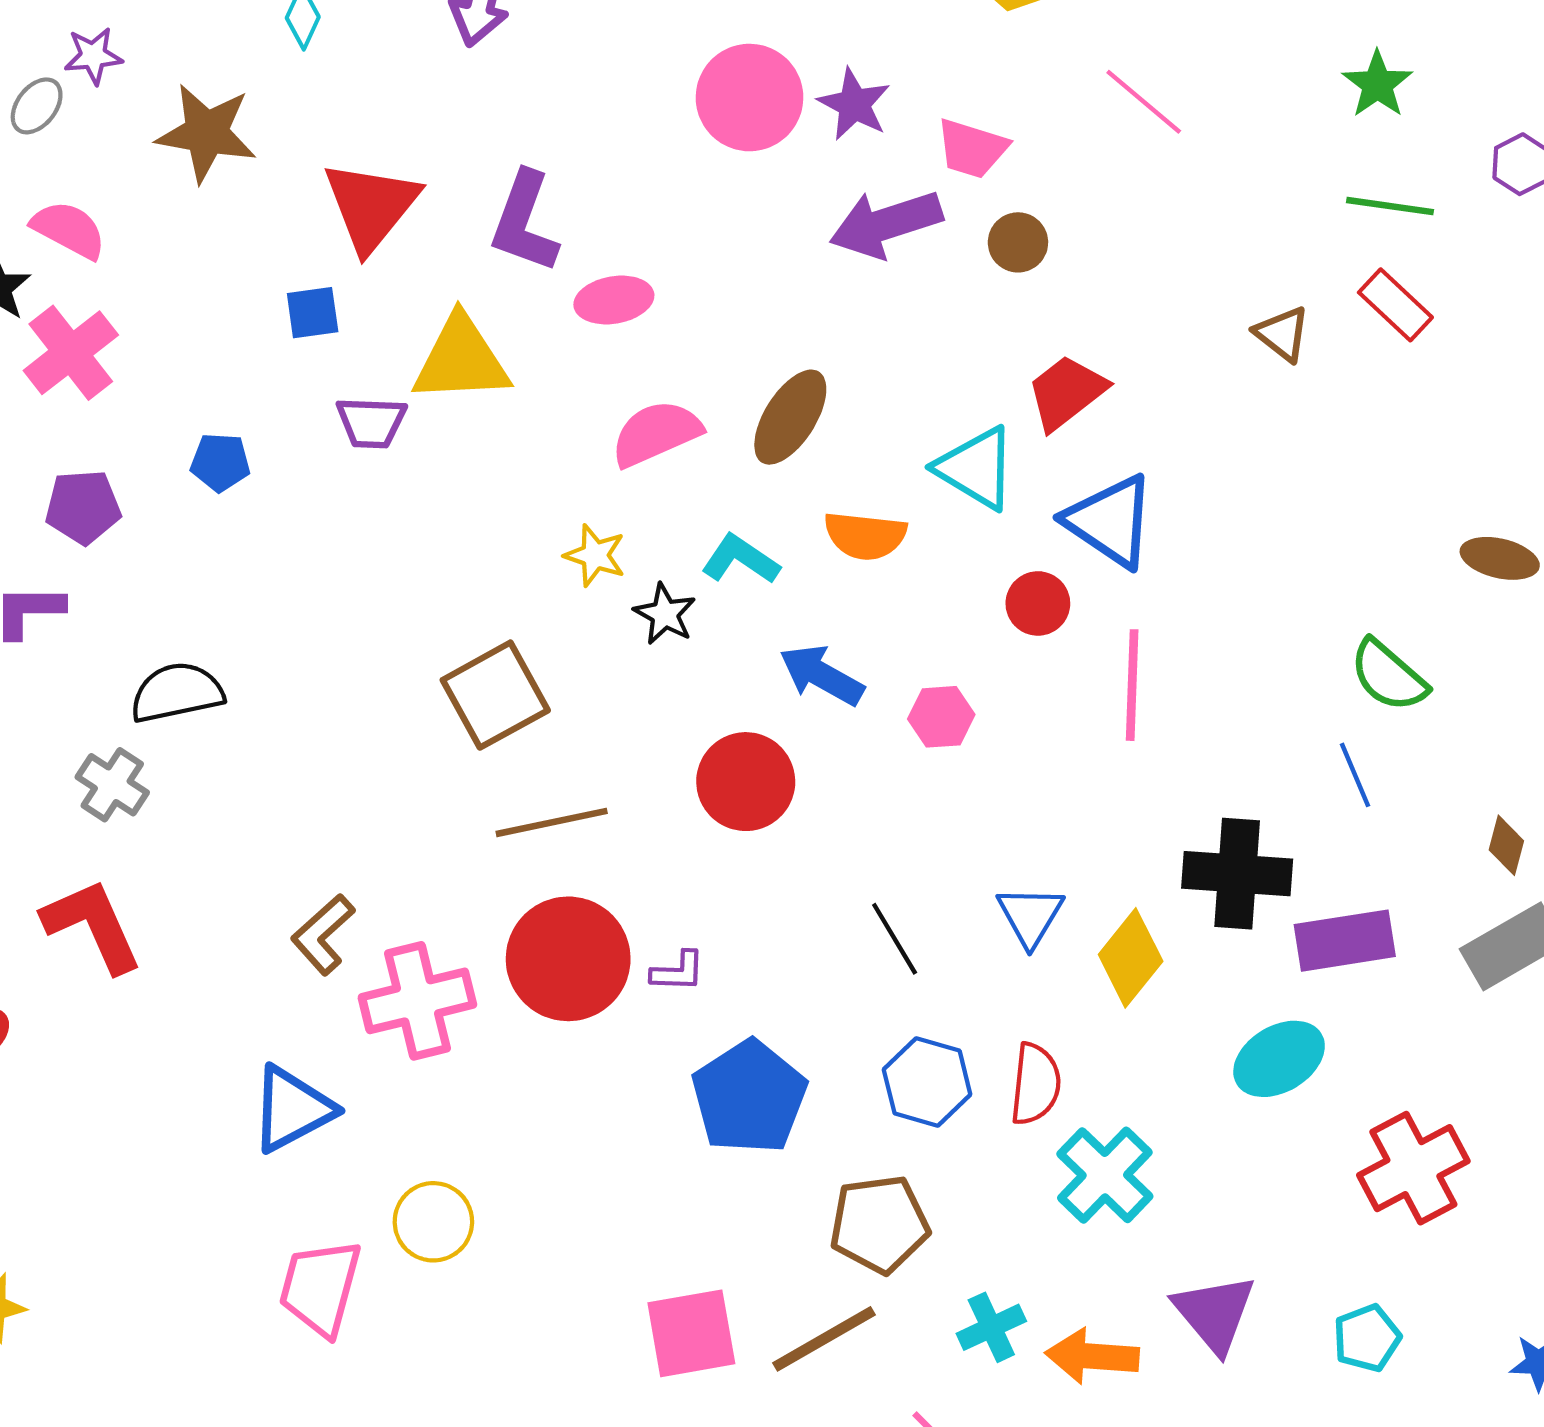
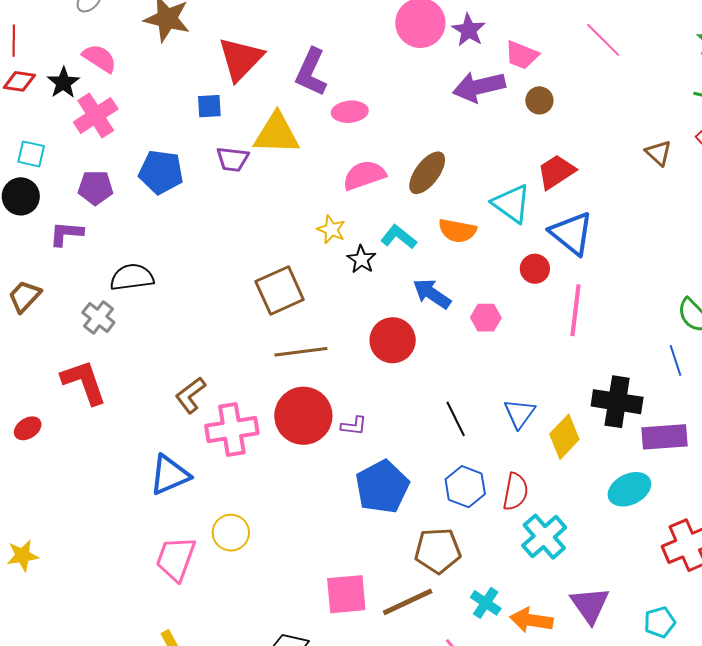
blue pentagon: (220, 462) -> (161, 172), size x1.6
cyan cross: (991, 1327) -> (486, 603), turned -36

